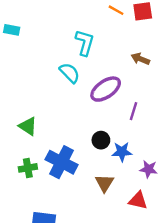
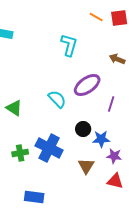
cyan semicircle: (70, 73) -> (57, 99), moved
green triangle: (28, 126) -> (14, 108), moved
purple star: (149, 169) -> (114, 156), moved

